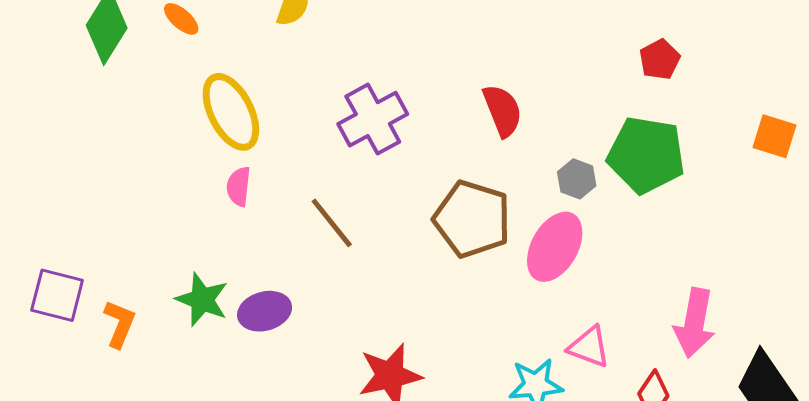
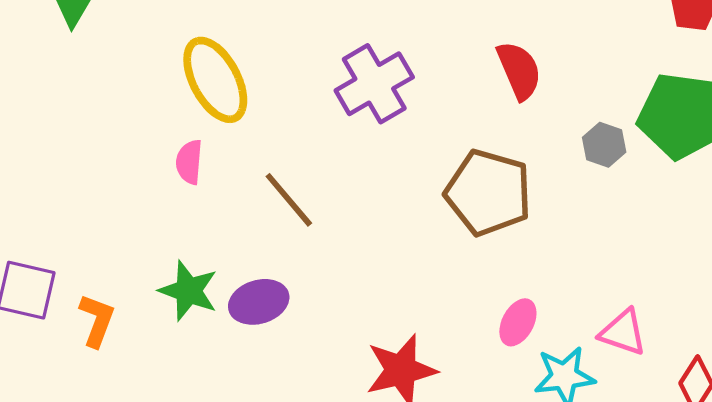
pink semicircle: (239, 186) -> (189, 162), moved
brown line: (332, 223) -> (289, 200), moved
pink ellipse: (555, 247) -> (518, 322), moved, size x0.6

